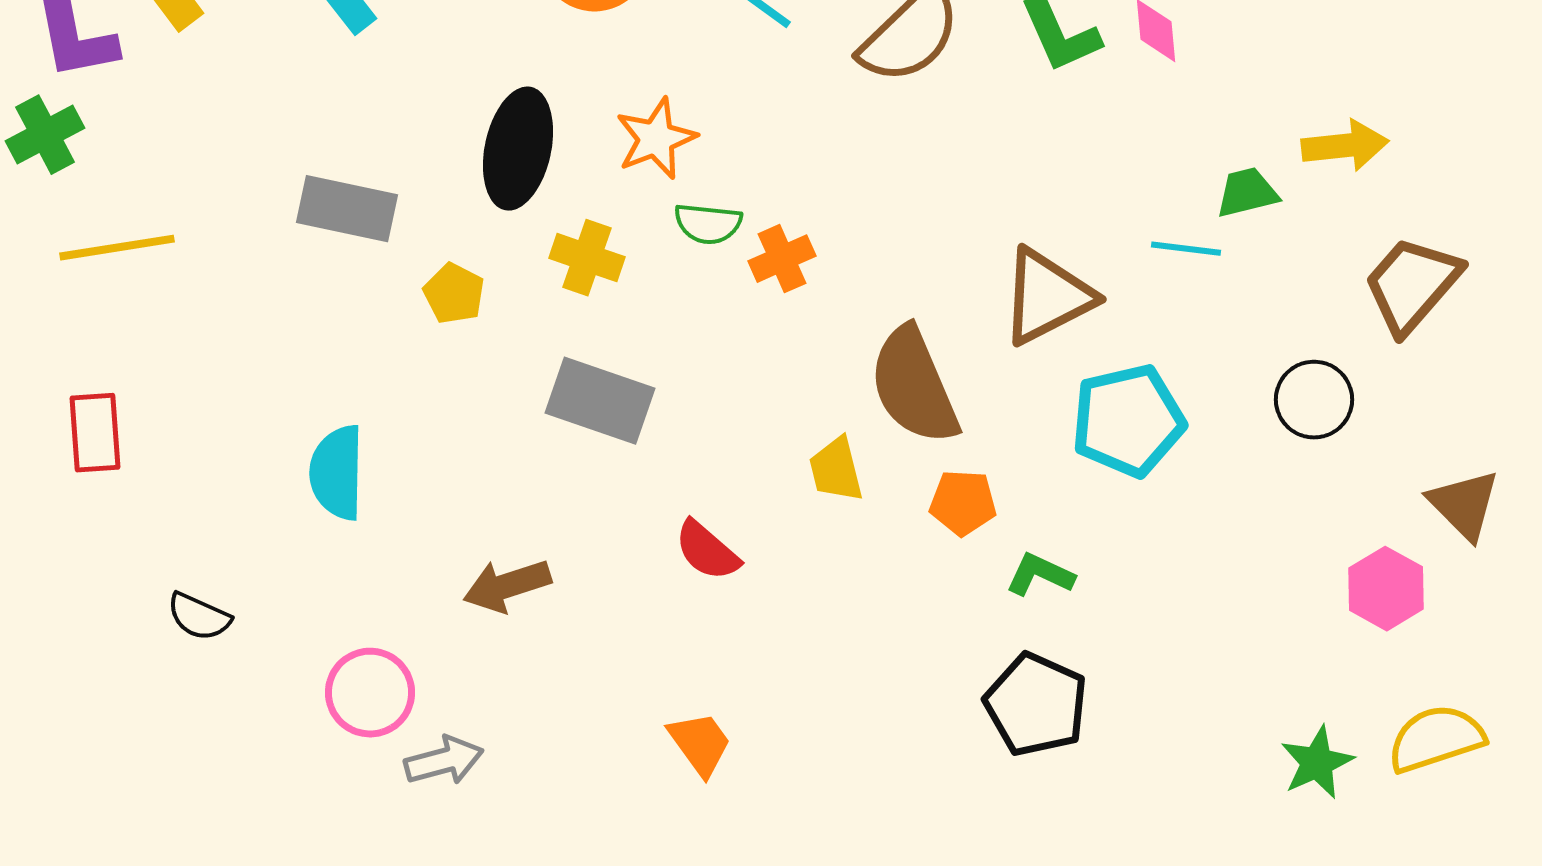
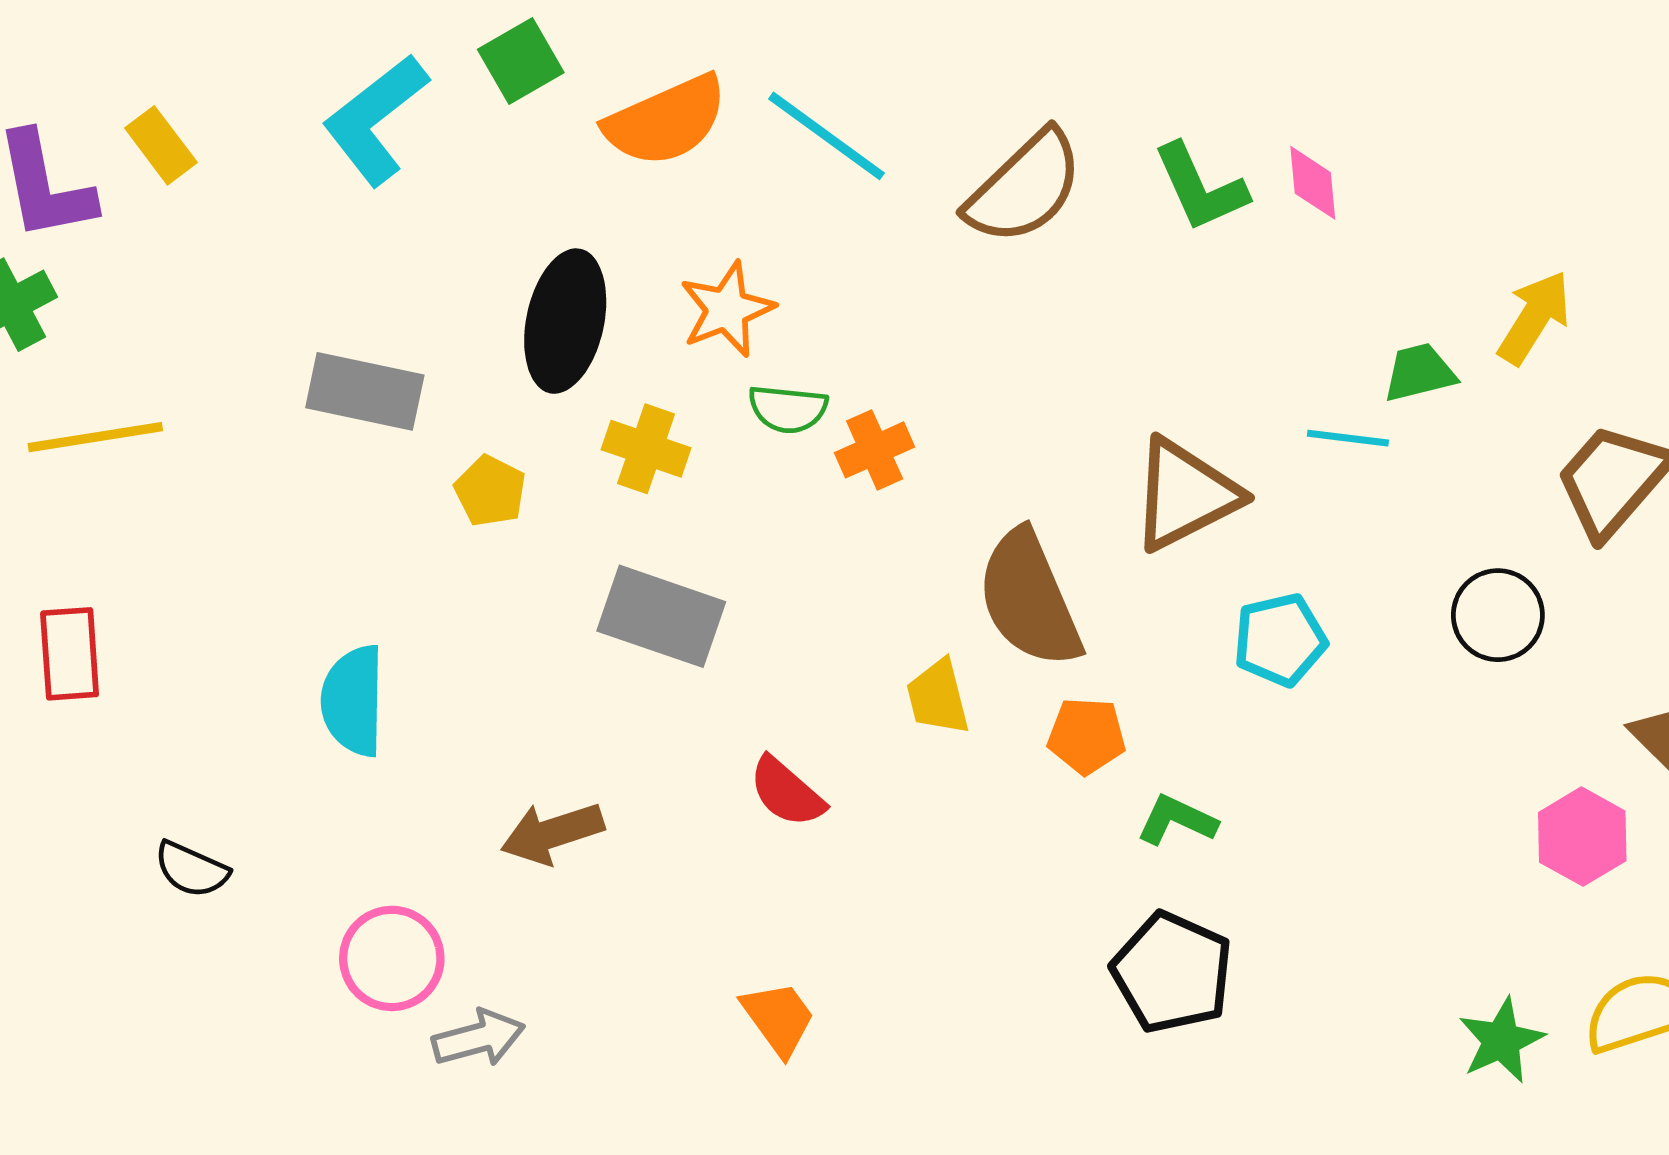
yellow arrow: (1345, 146) -> (1534, 318), turned -52
cyan pentagon: (1128, 421) -> (1280, 640), size x0.7

